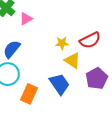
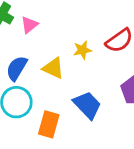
yellow triangle: (72, 61) -> (53, 68), moved

